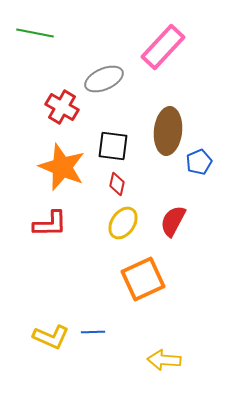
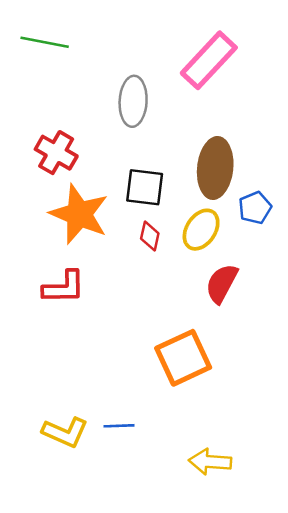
gray ellipse: (104, 79) -> (133, 101), turned -63
red cross: (62, 107) -> (56, 153), moved
yellow ellipse: (123, 223) -> (201, 230), moved

